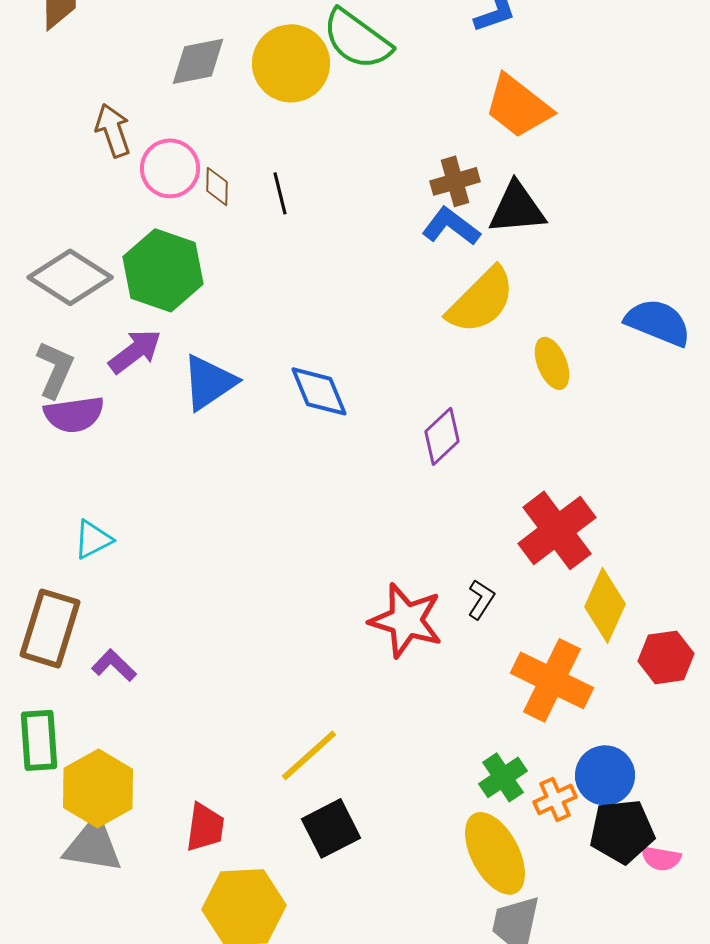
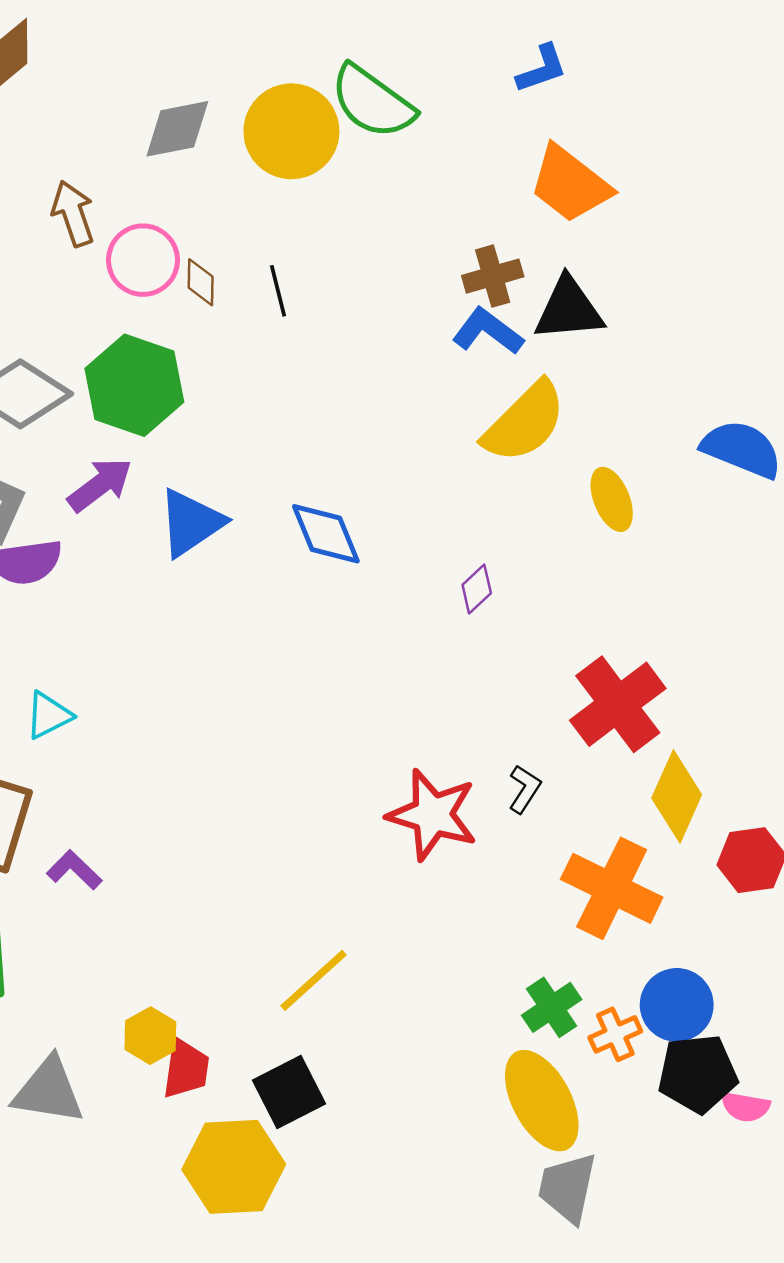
purple diamond: (442, 436) -> (477, 589), size x0.7
yellow hexagon: (98, 788) -> (150, 1036), moved, size x0.6
black square: (331, 828) -> (289, 1092), moved

